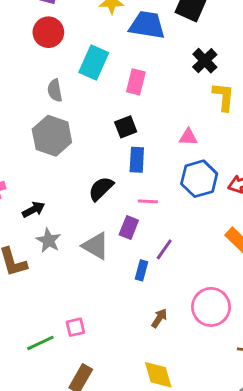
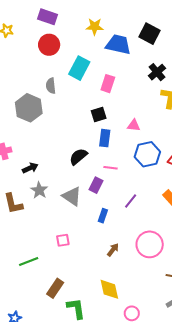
gray hexagon: (52, 136) -> (29, 108), moved
pink triangle: (188, 137) -> (134, 125), moved
purple line: (164, 249) -> (131, 201), moved
pink square: (75, 327) -> (63, 240), moved

